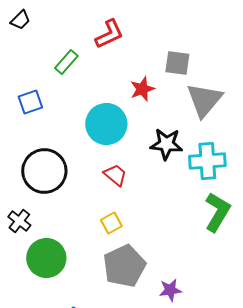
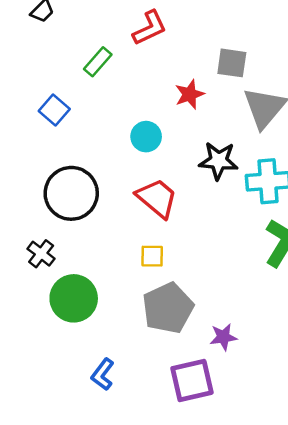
blue square: (30, 102) -> (54, 110), turned -30
cyan circle: (106, 124) -> (146, 137), size x0.6
red trapezoid: (115, 175) -> (157, 198), size x1.5
yellow square: (111, 223) -> (152, 256), turned 30

